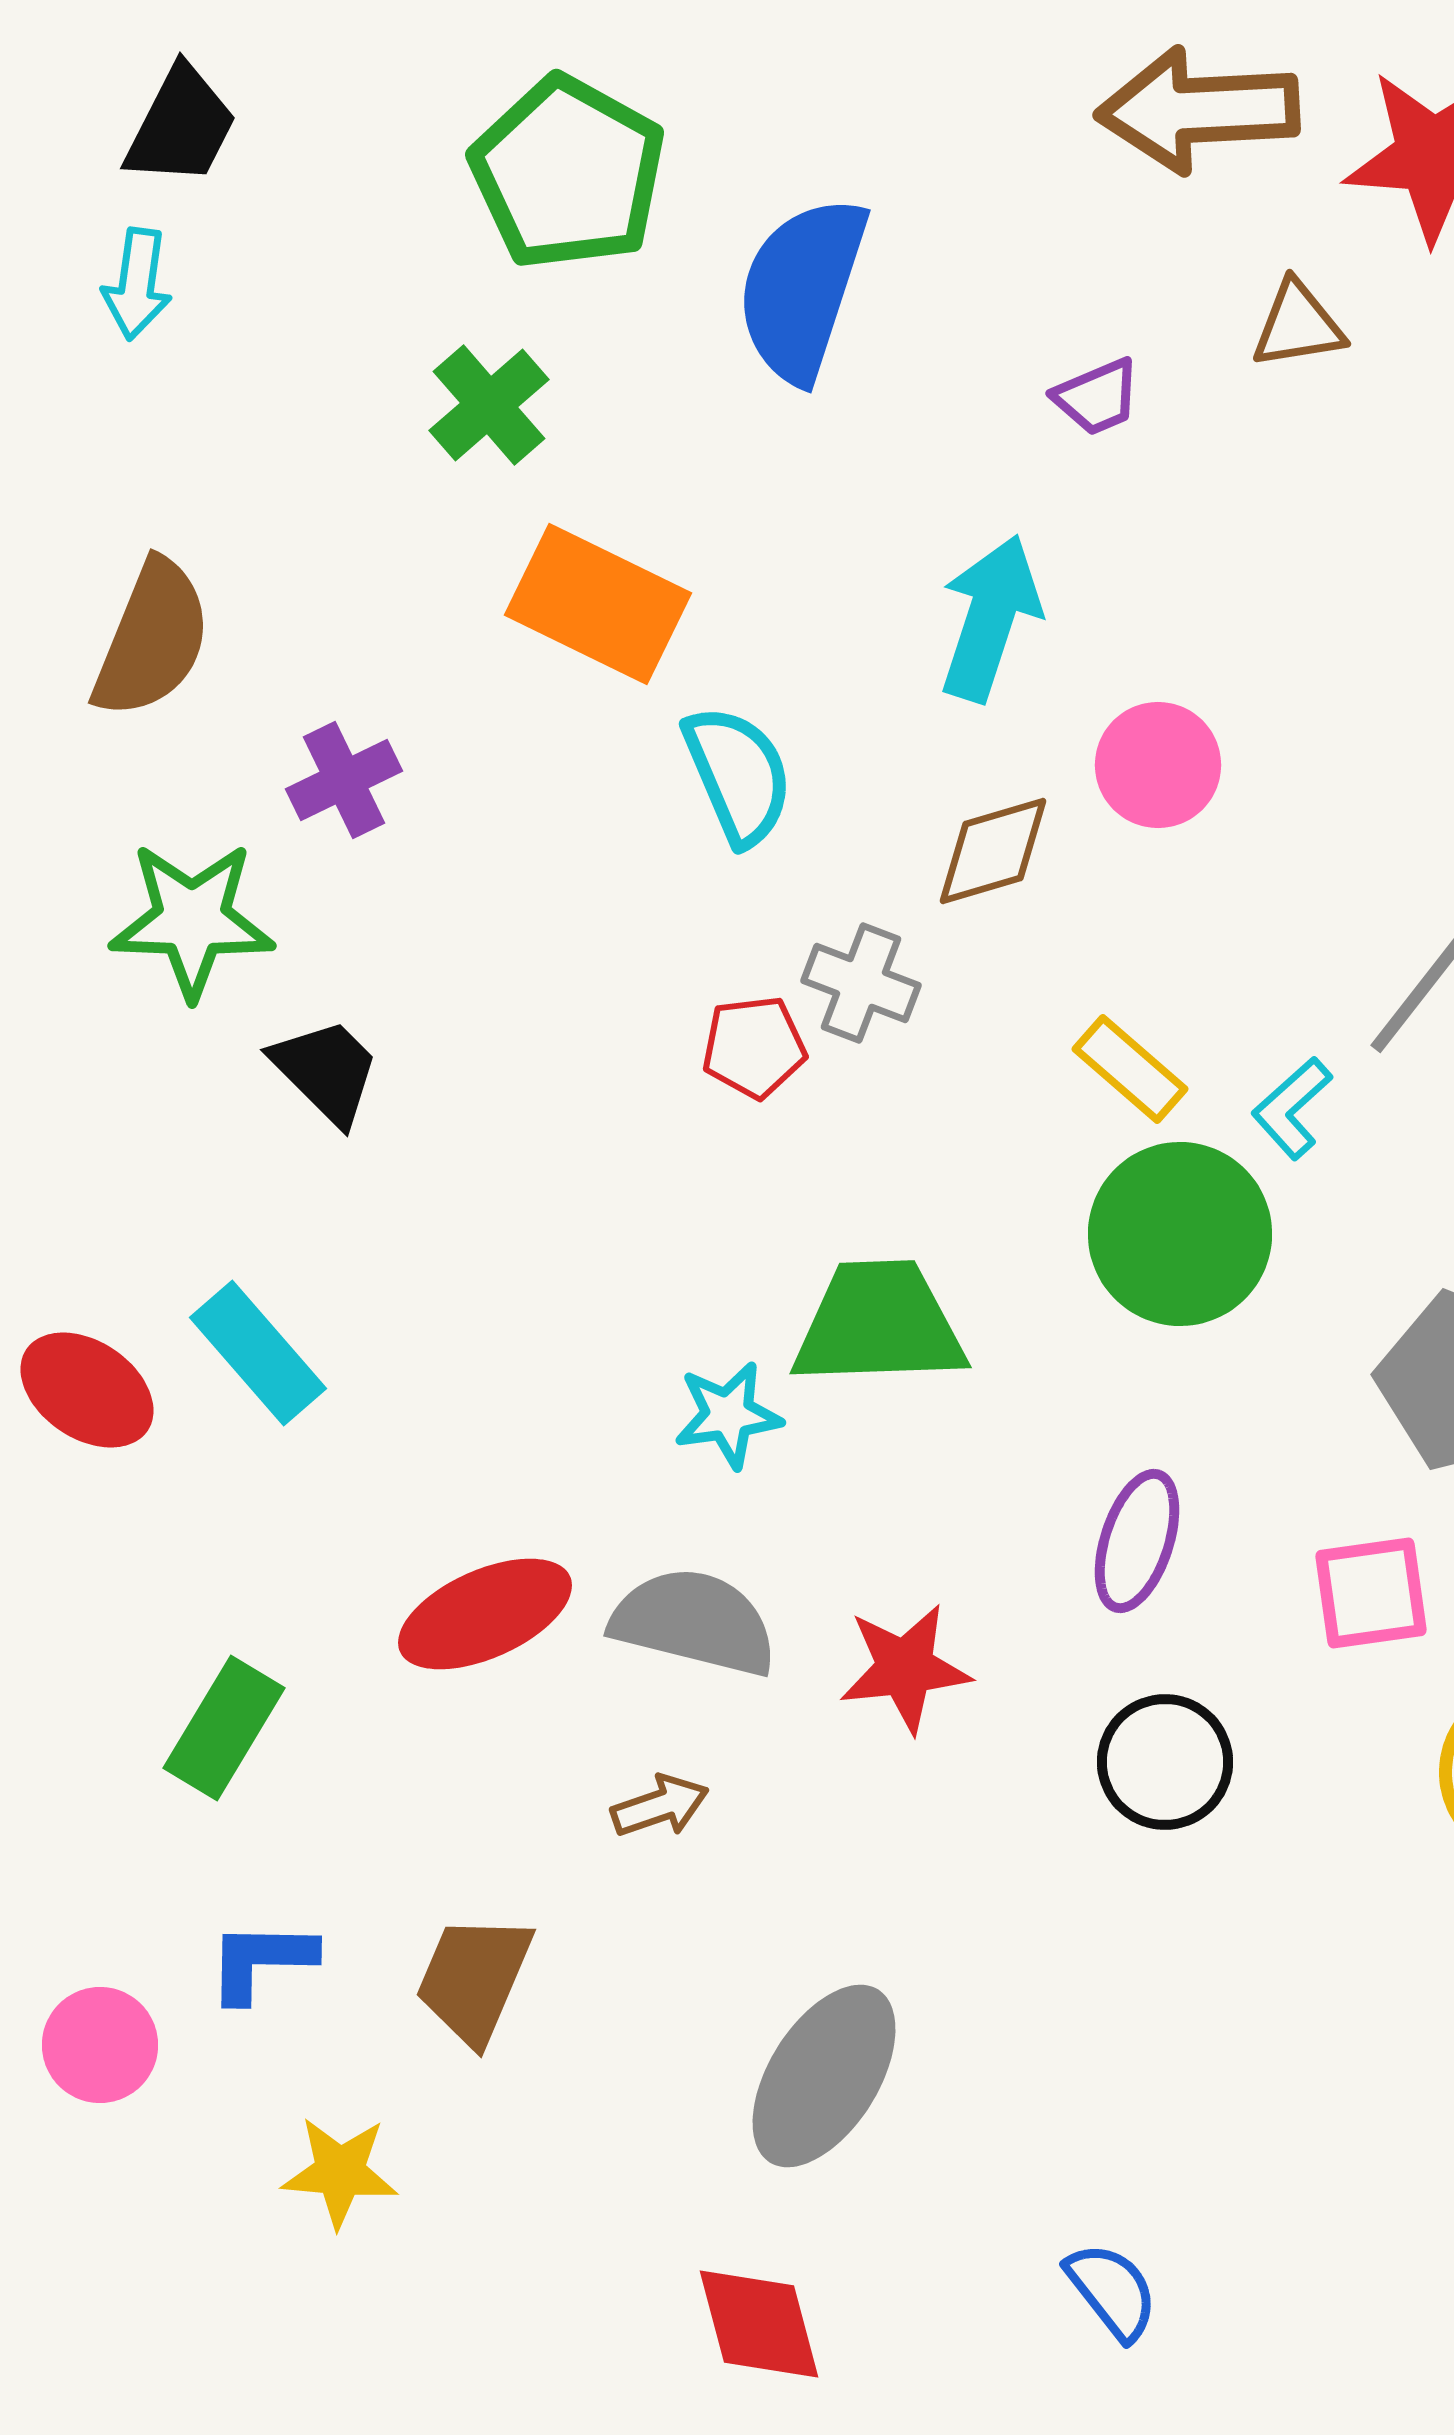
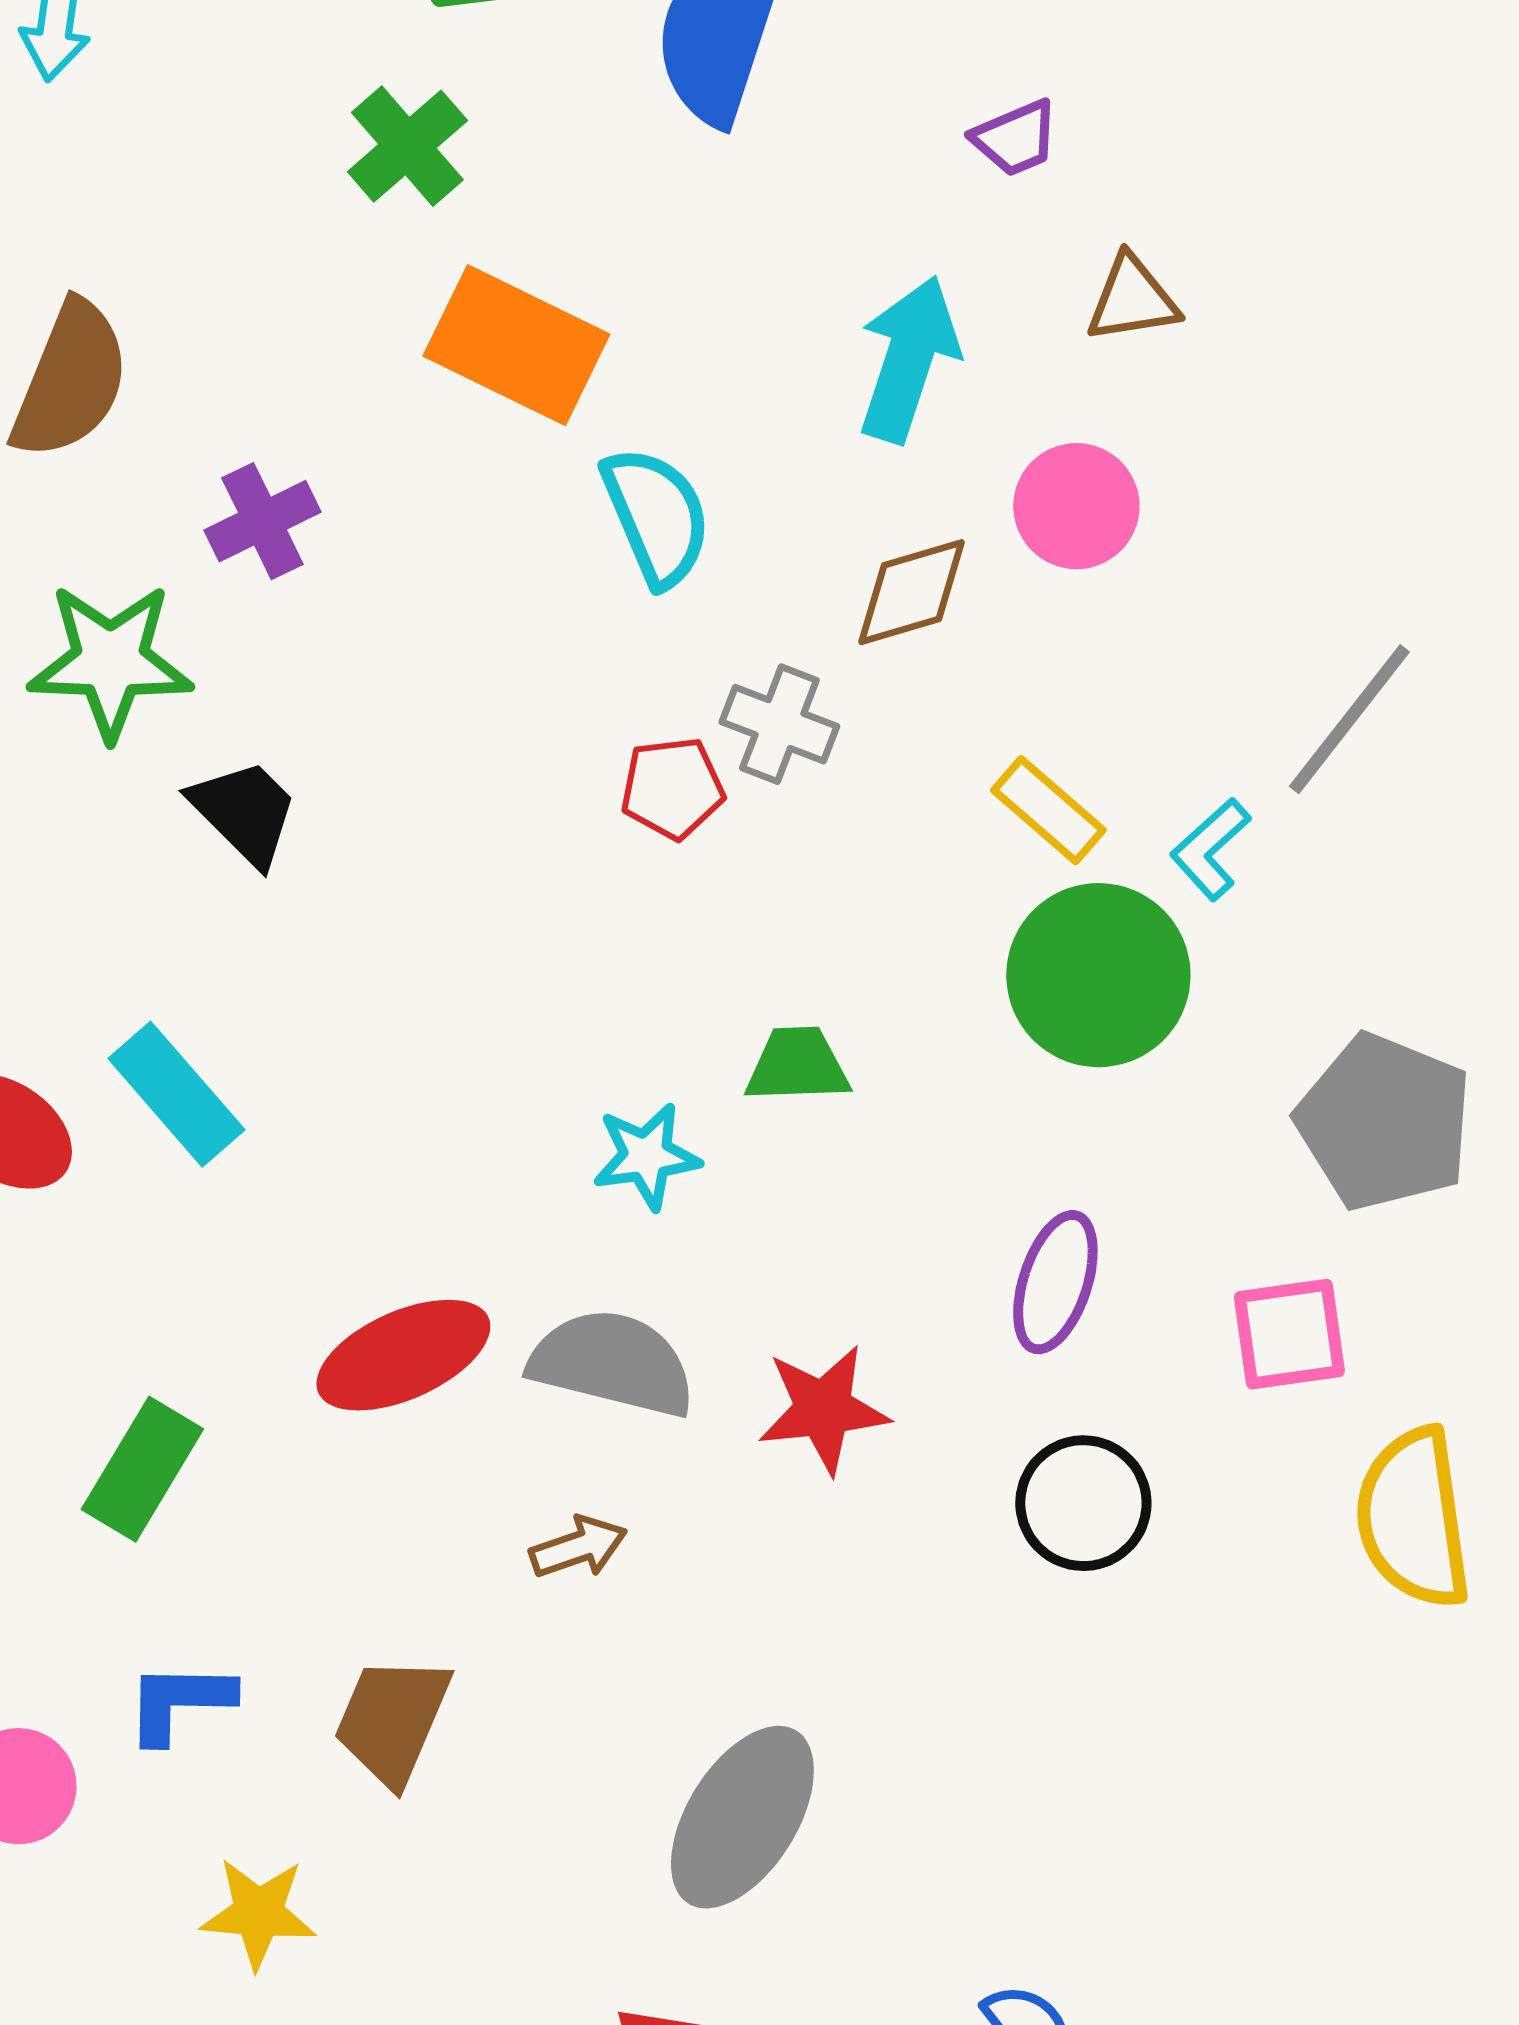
brown triangle: (1298, 325) -> (1132, 299), moved
green trapezoid: (879, 1324) -> (797, 1065), size x0.6

